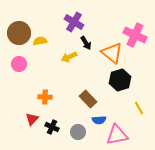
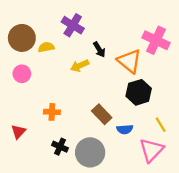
purple cross: (74, 22) -> (73, 25), moved
red triangle: (32, 119) -> (18, 132), moved
blue semicircle: (99, 120) -> (125, 129), moved
gray circle: (78, 132) -> (90, 152), size x1.6
pink triangle: (117, 135) -> (151, 150), moved, turned -35

